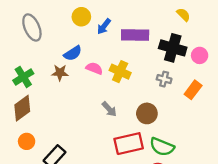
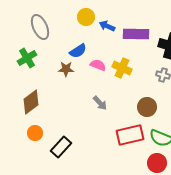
blue arrow: (104, 26) -> (107, 26), turned 77
green cross: (23, 77) -> (27, 58), moved
gray arrow: (109, 109) -> (100, 103), moved

